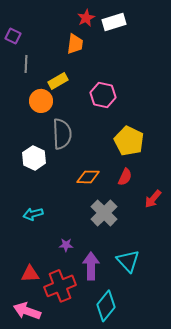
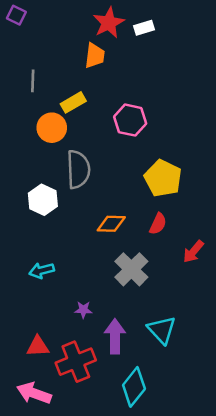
red star: (86, 18) -> (109, 23), size x1.4
white rectangle: (114, 22) -> (144, 28), size x0.7
purple square: (13, 36) -> (16, 15), moved

